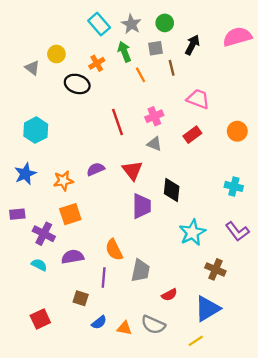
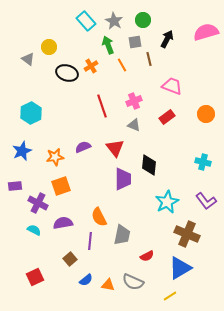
orange cross: (97, 63) -> (91, 66), moved
brown cross: (215, 269) -> (187, 234), size x1.4
brown square: (81, 298) -> (70, 259), turned 32

